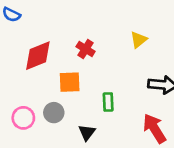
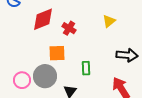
red diamond: (38, 56) -> (43, 19), moved
gray circle: (54, 113) -> (45, 76), size x1.5

